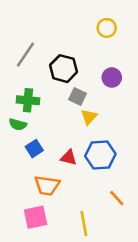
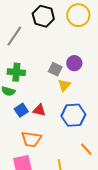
yellow circle: (107, 28) -> (78, 15), size x1.5
black hexagon: (64, 69) -> (43, 16), moved
purple circle: (112, 77) -> (74, 63), moved
red triangle: (69, 157) -> (39, 110), moved

